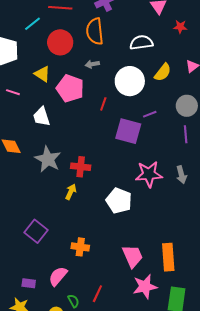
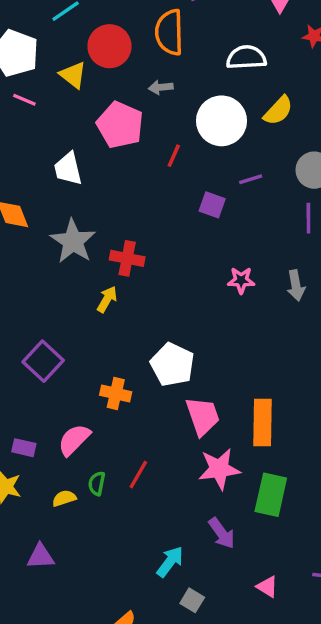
yellow triangle: (42, 74) -> (73, 75), moved
pink line: (13, 92) -> (24, 100), moved
purple square: (128, 131) -> (212, 205), size x0.6
pink star: (149, 174) -> (241, 280), size x0.6
white pentagon: (119, 201) -> (172, 365), moved
green semicircle: (73, 301) -> (97, 483), turned -144

